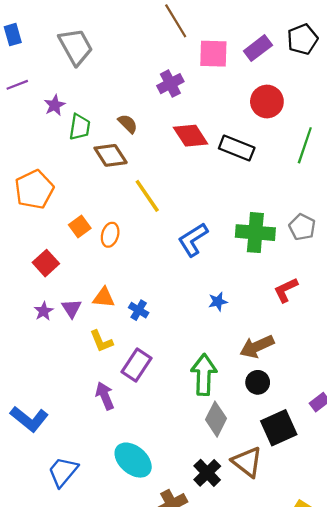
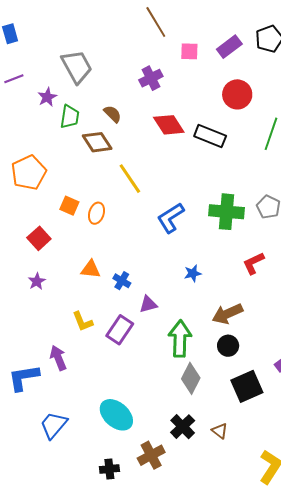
gray trapezoid: (76, 47) -> (77, 67), moved
pink square: (213, 54) -> (189, 51), size x0.7
orange square: (80, 226) -> (69, 206), turned -30
purple triangle: (72, 308) -> (148, 304), moved, turned 48
yellow L-shape: (101, 341) -> (83, 321), moved
purple arrow: (105, 396) -> (58, 358), moved
blue L-shape: (29, 419) -> (24, 378), turned 132
brown triangle: (247, 462) -> (220, 431), moved, size x0.6

